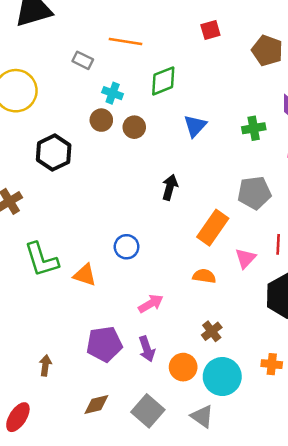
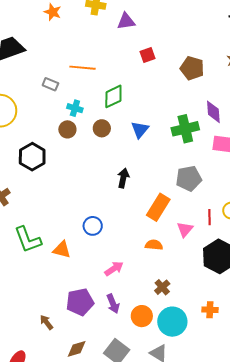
brown circle: (134, 127) -> (102, 128), moved
green cross: (254, 128) -> (185, 129), size x1.5
brown arrow: (45, 365) -> (46, 322), moved, turned -42

